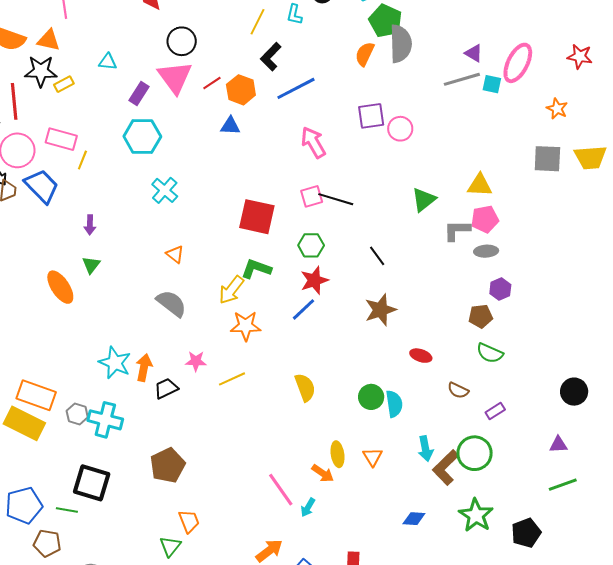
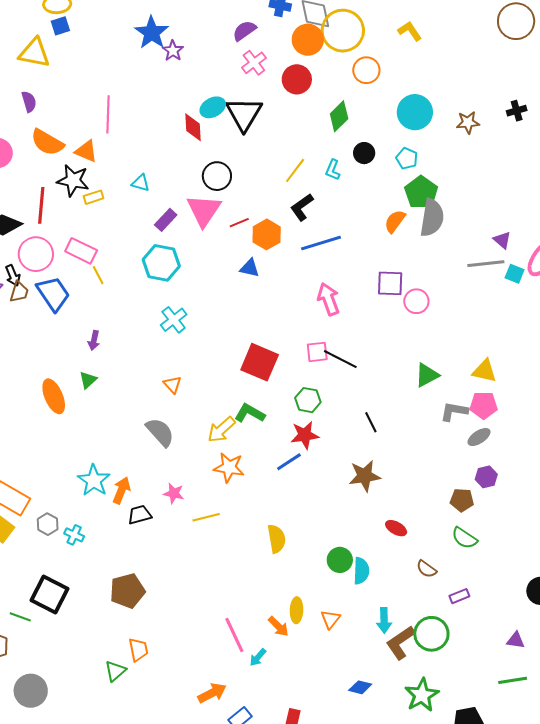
yellow line: (82, 160) -> (98, 275), turned -60
gray ellipse: (486, 251) -> (479, 437), turned -40
cyan cross: (105, 420) -> (74, 535), size x0.6

